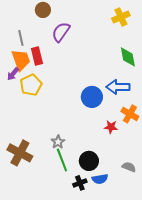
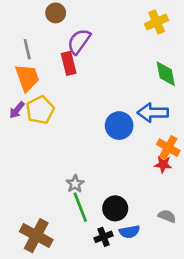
red rectangle: (37, 56) -> (69, 63), moved
purple arrow: (13, 74) -> (17, 110), moved
red star: (111, 127) -> (163, 164), moved
brown cross: (20, 153) -> (36, 236), moved

